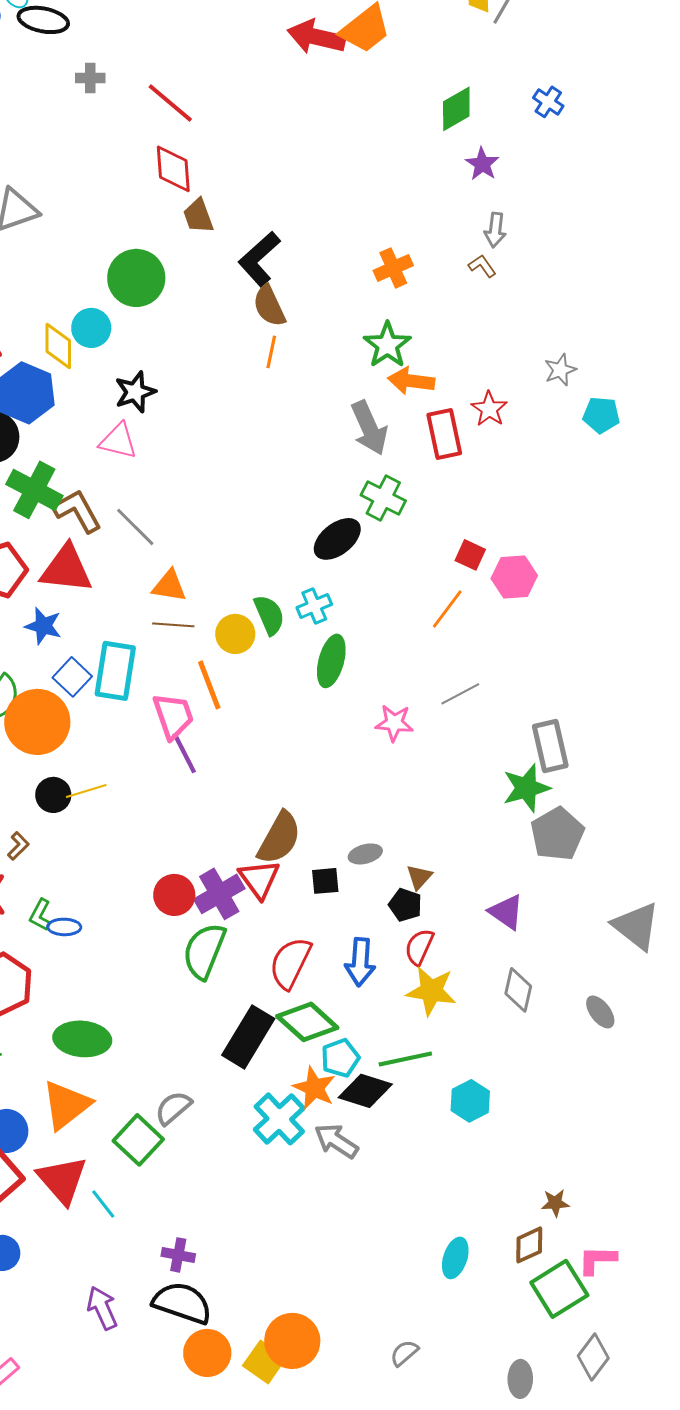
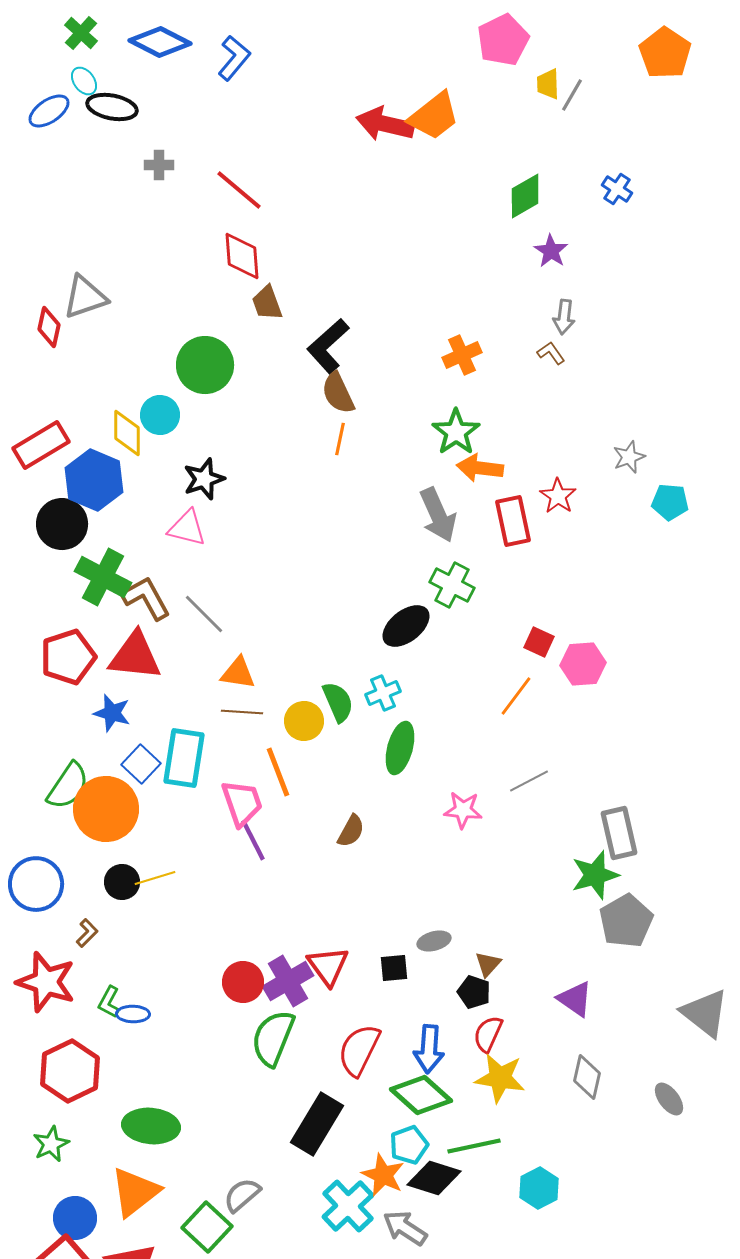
brown semicircle: (279, 838) -> (351, 831), moved, size x0.6
green diamond: (307, 1022) -> (421, 1095), moved

